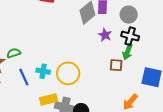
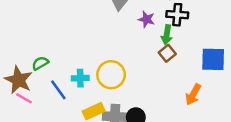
green arrow: (127, 52) -> (167, 35), moved
brown square: (116, 65) -> (167, 53), turned -32

